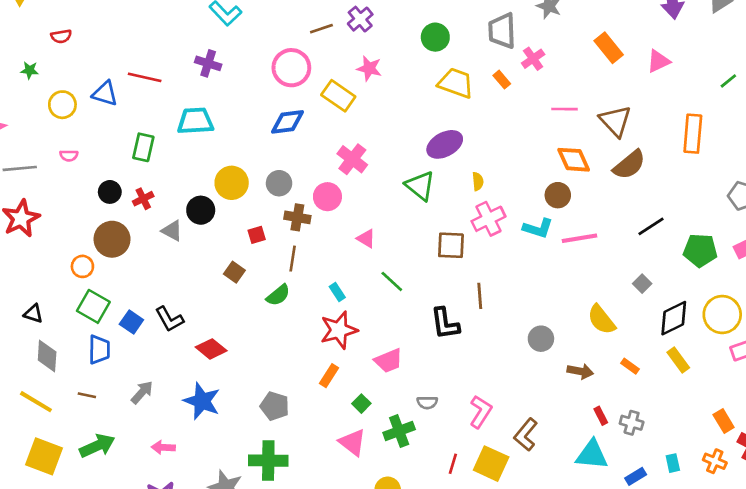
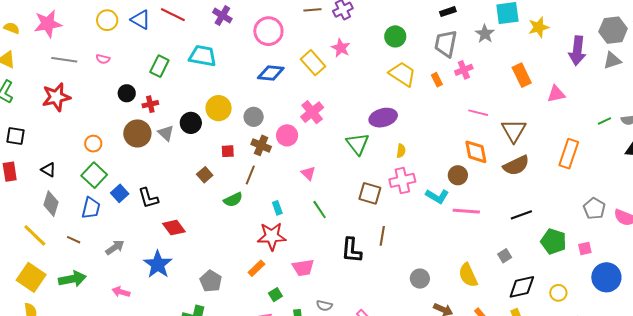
pink circle: (291, 68) -> (268, 31), moved
brown circle: (112, 239) -> (137, 133), moved
yellow circle: (722, 314) -> (558, 293), size x0.6

